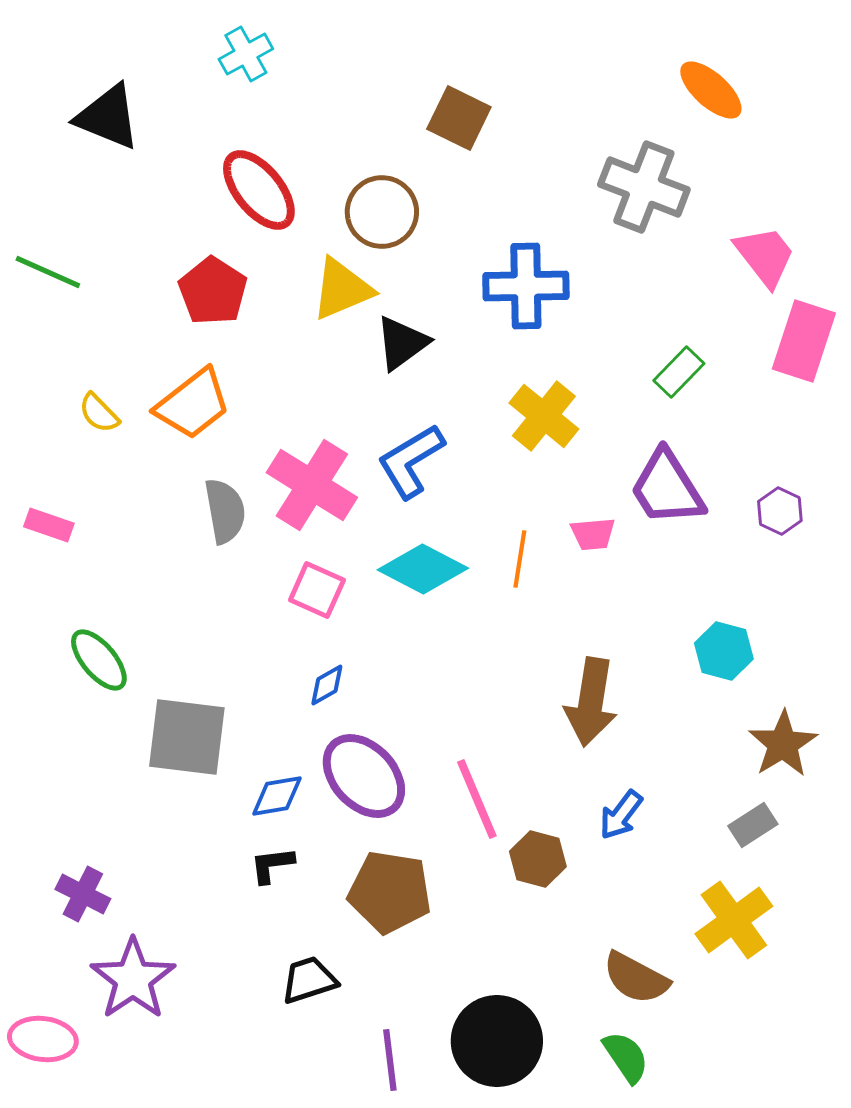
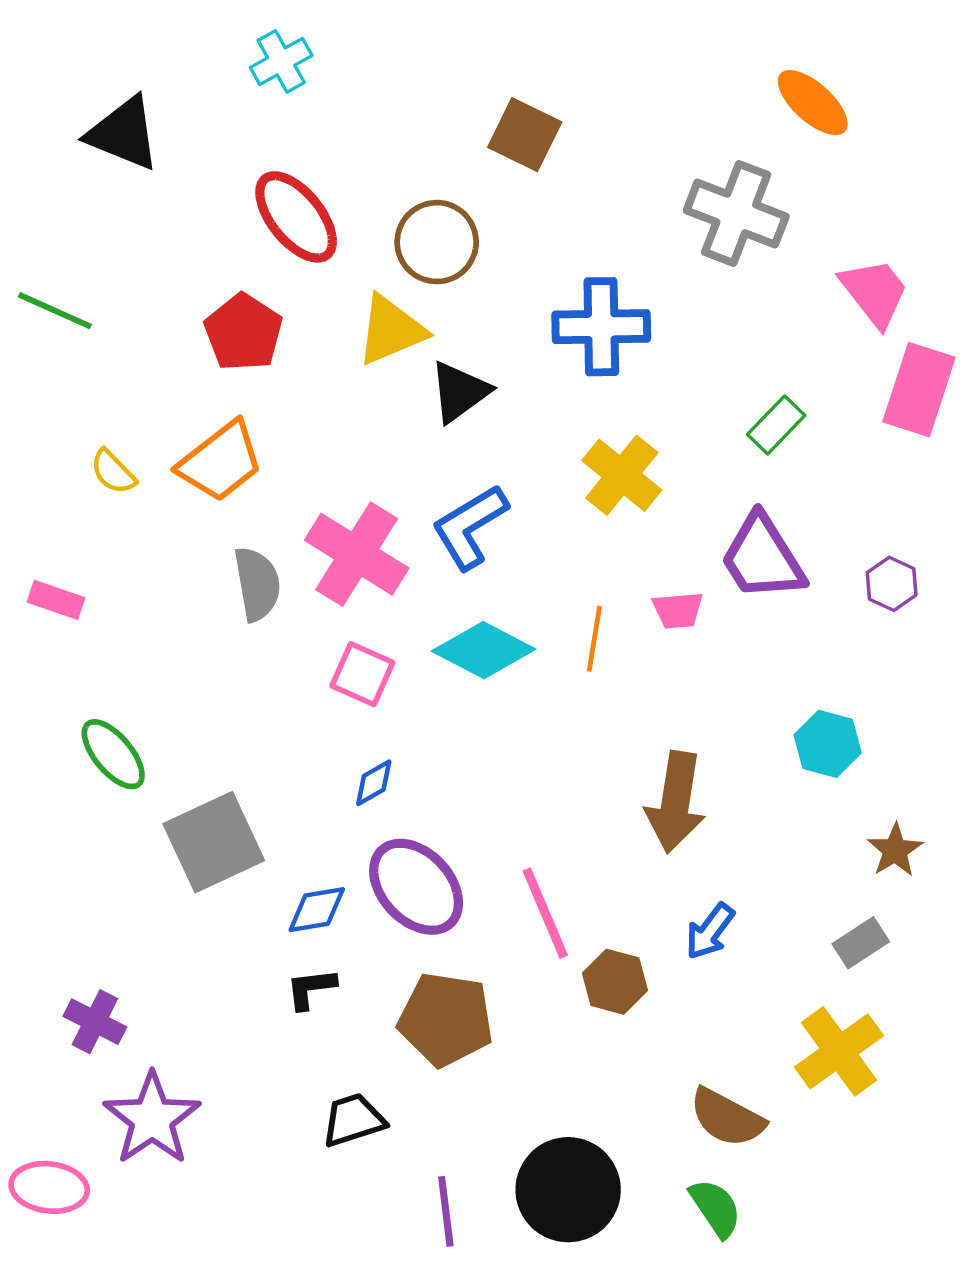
gray square: (187, 737) -> (214, 842), turned -32
brown star: (783, 744) -> (895, 850), size x0.7

